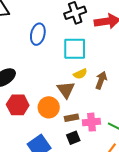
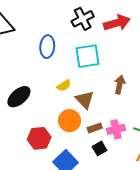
yellow semicircle: (80, 74) -> (64, 86), moved
red hexagon: (18, 105) -> (39, 138), moved

